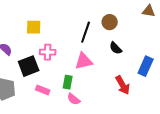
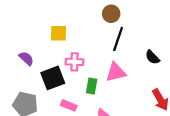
brown circle: (110, 22) -> (111, 14), moved
green rectangle: (68, 82) -> (92, 86), moved

